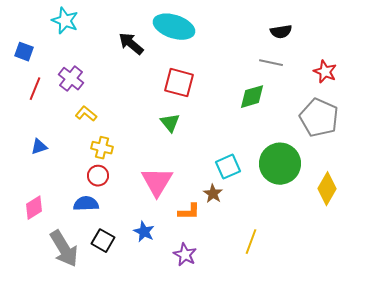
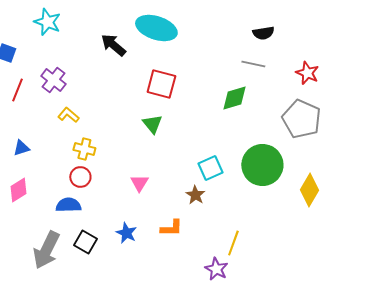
pink triangle: (157, 182) -> (139, 183), size x0.6
pink diamond: (34, 208) -> (18, 190), moved
orange L-shape: (189, 212) -> (171, 228), moved
gray arrow: (64, 249) -> (46, 250), turned 57
purple star: (185, 255) -> (216, 269), moved

